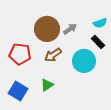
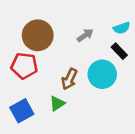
brown circle: (47, 29) -> (38, 35), moved
brown arrow: (53, 55) -> (69, 79), moved, turned -30
blue square: (18, 91) -> (22, 111), turned 30

